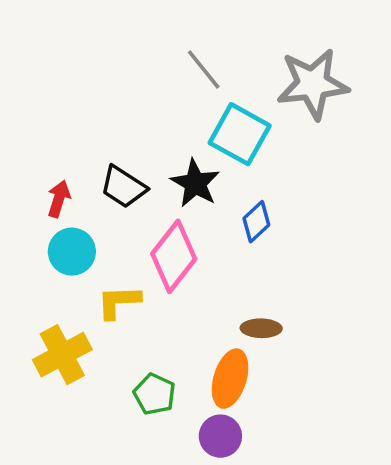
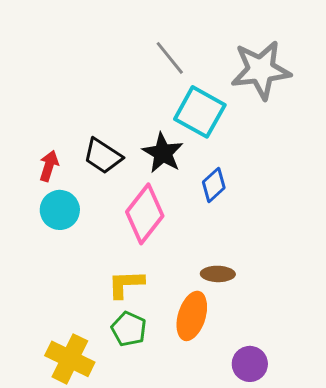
yellow L-shape: (119, 302) -> (126, 284), moved
yellow cross: (62, 355) -> (70, 359), moved, turned -36
purple circle: (220, 436) -> (250, 364), moved

